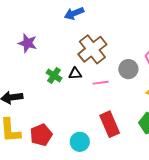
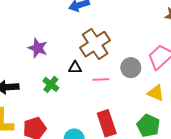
purple star: (28, 43) -> (38, 48), moved
green cross: (54, 75) -> (51, 84), moved

